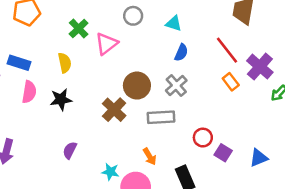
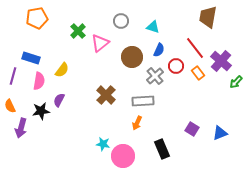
yellow semicircle: (65, 63) -> (62, 70), moved, turned 49
brown circle: (137, 86) -> (132, 57), moved
black star: (61, 99) -> (41, 111), moved
red circle: (203, 138) -> (176, 66), moved
purple semicircle: (70, 150) -> (59, 100), moved
orange arrow: (150, 157) -> (137, 123), moved, turned 56

